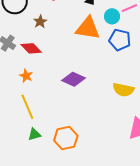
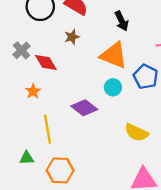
cyan circle: (112, 16) -> (113, 87), moved
brown star: (40, 22) -> (72, 37), moved
yellow line: (27, 107) -> (47, 129), moved

